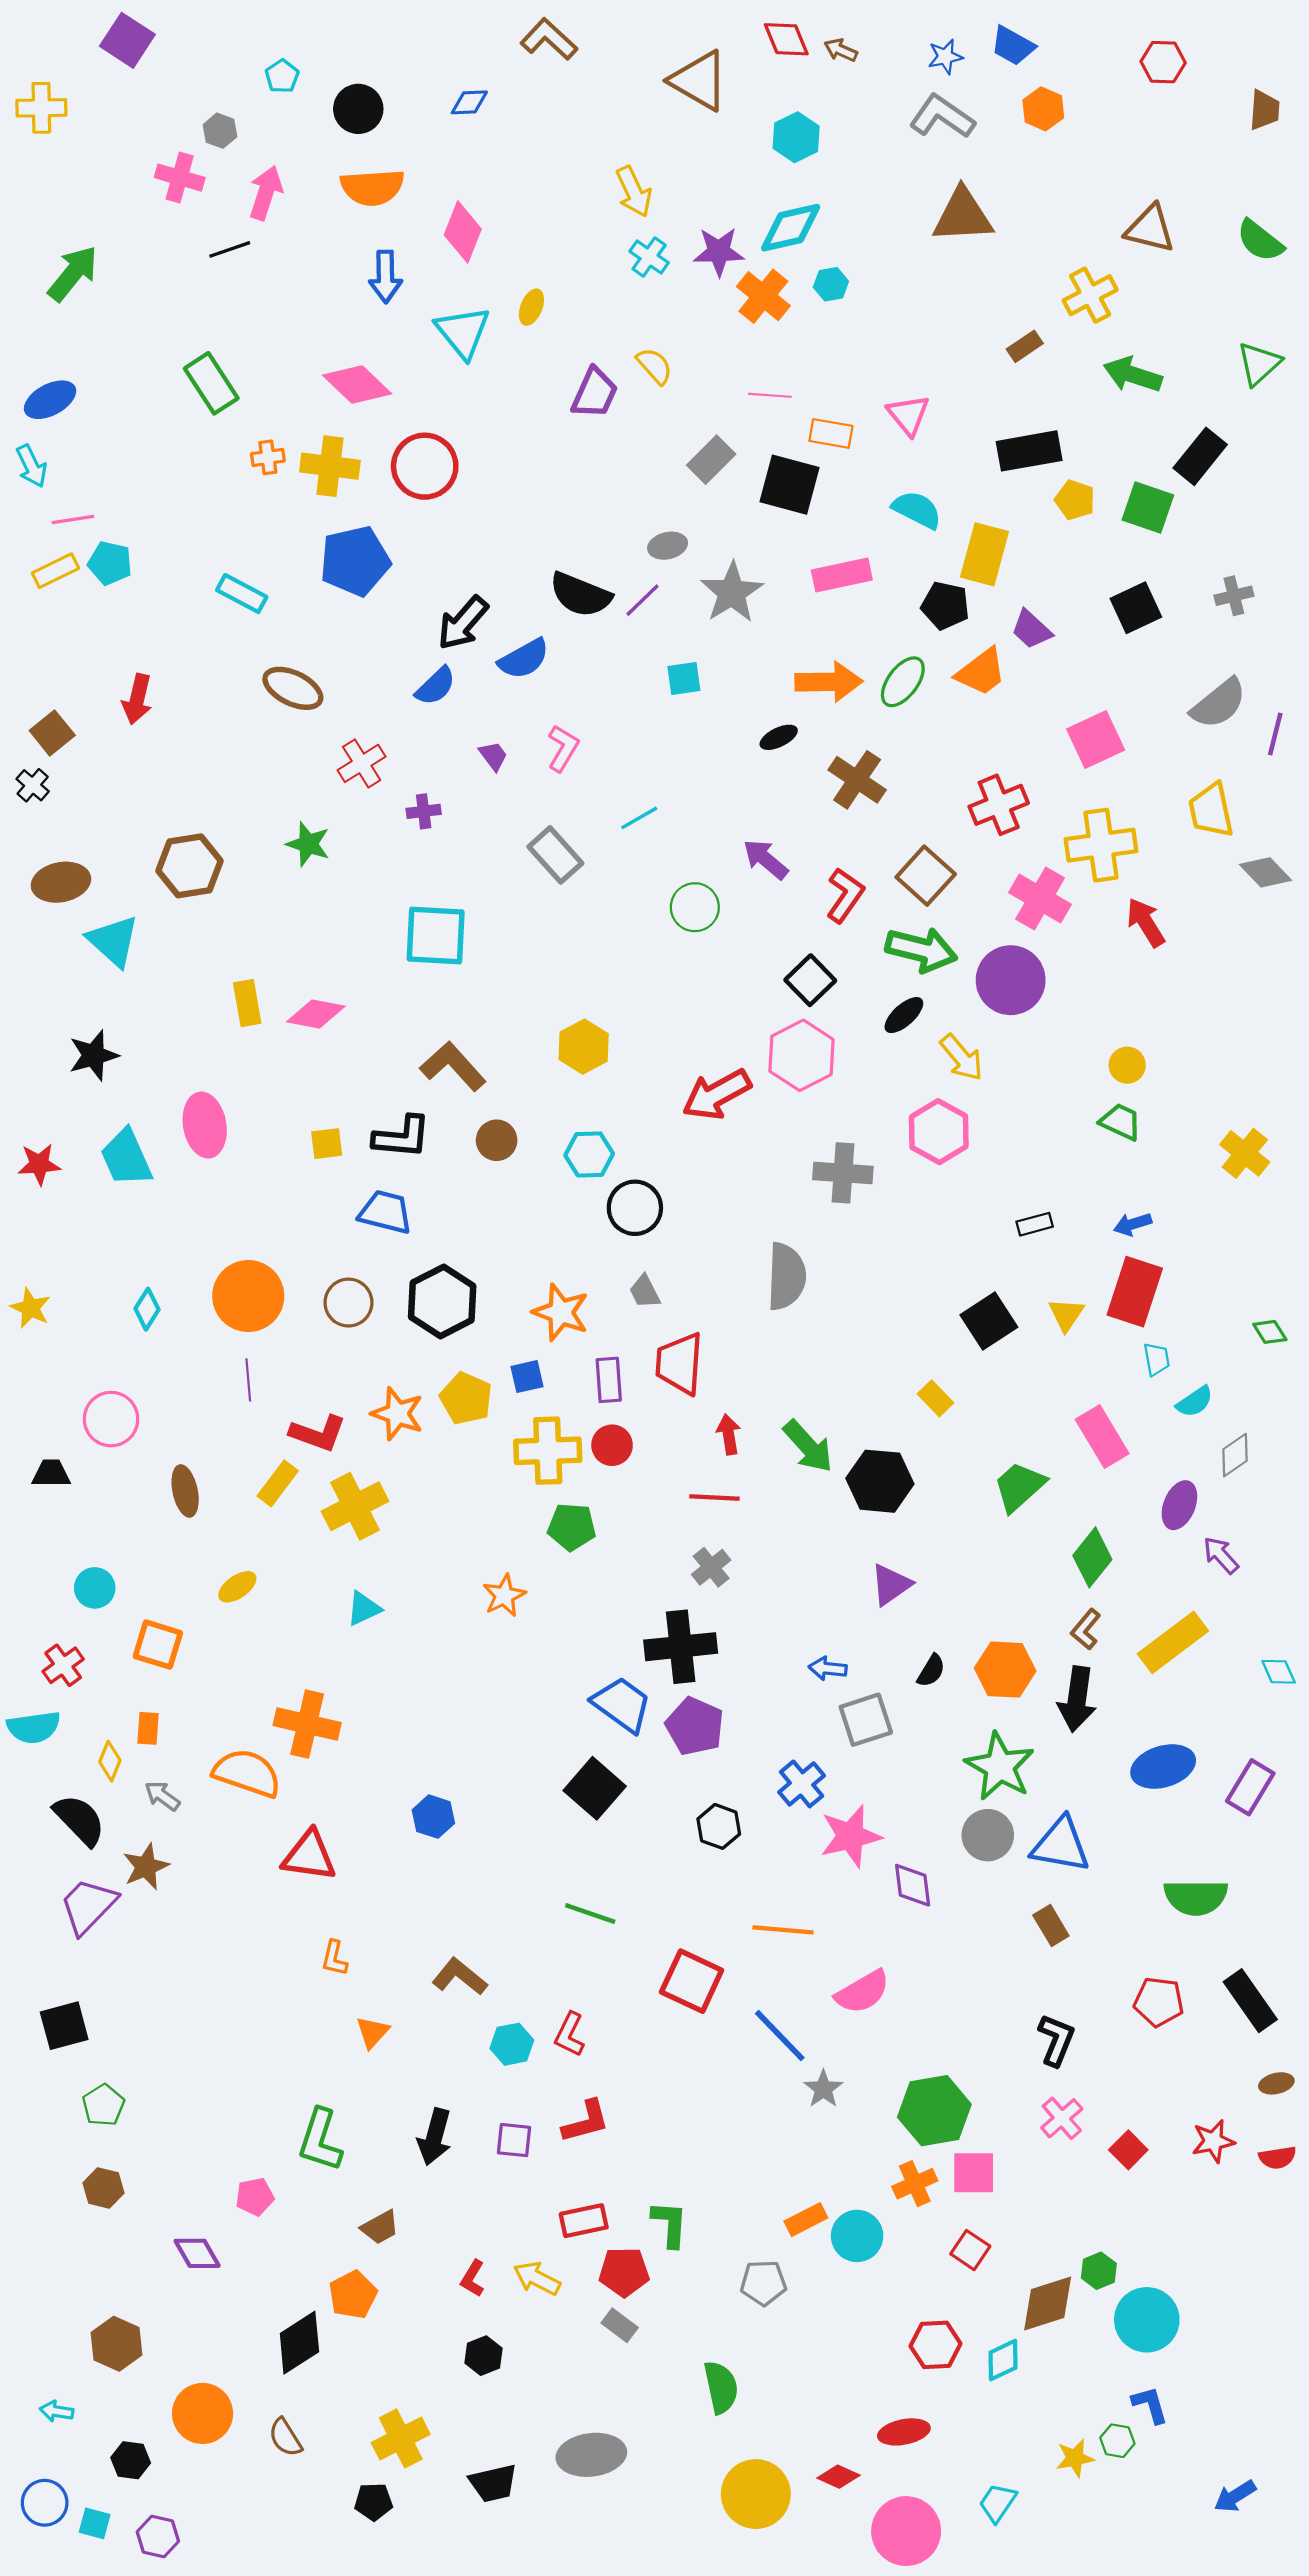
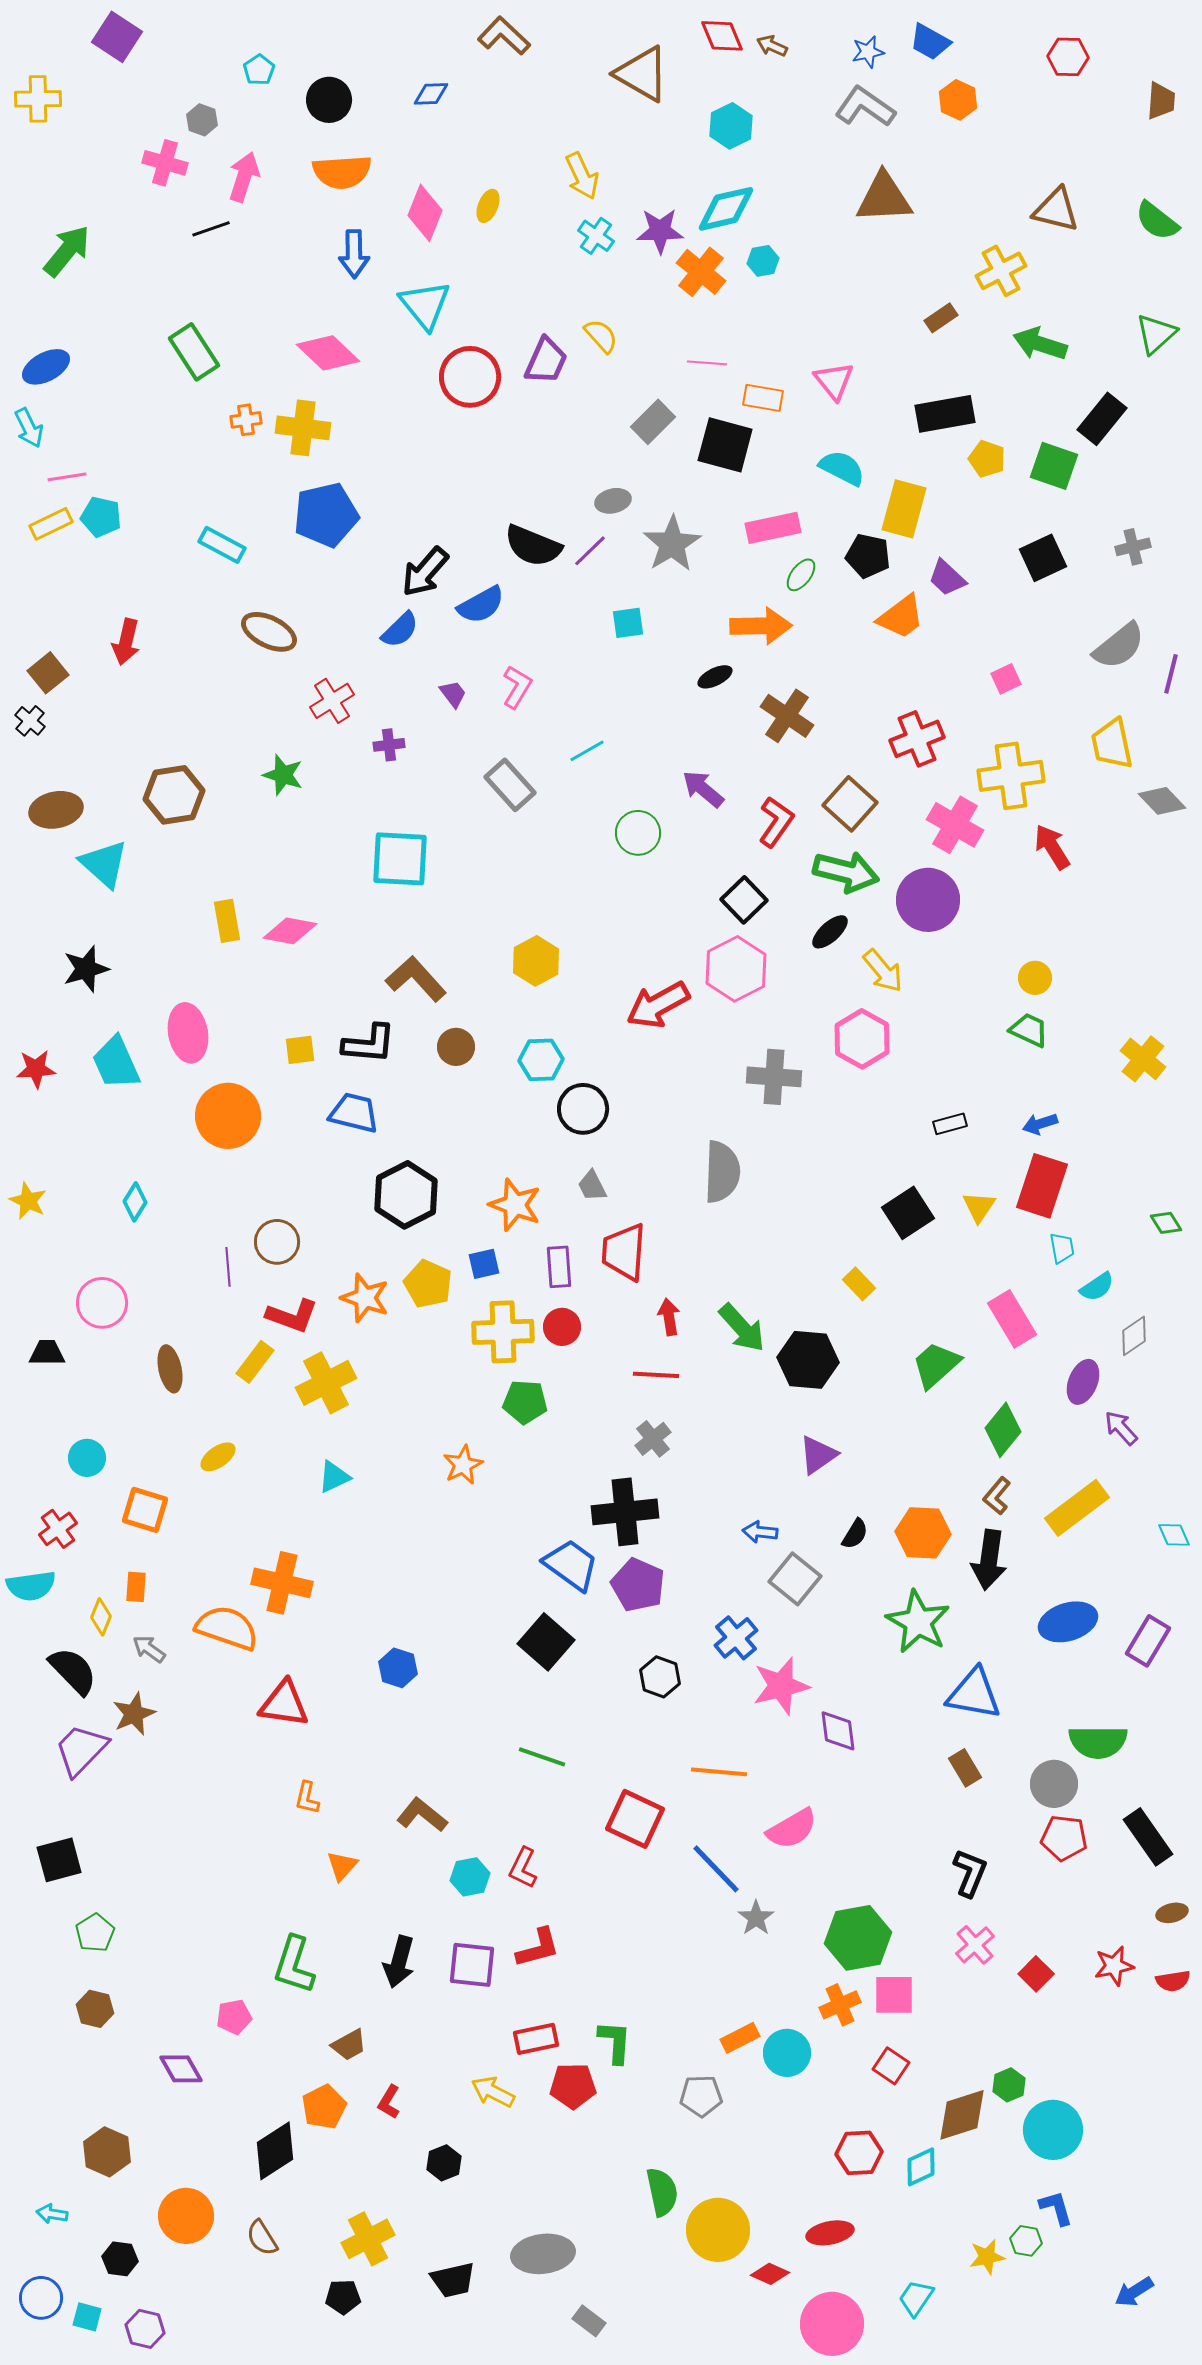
yellow ellipse: (531, 307) -> (488, 206), moved
red circle: (425, 466) -> (470, 377), moved
green ellipse: (903, 682) -> (801, 575), moved, size x0.7
pink square: (1096, 739) -> (1006, 679), size x0.6
orange circle: (248, 1296) -> (228, 1116), moved
brown circle: (348, 1303) -> (277, 1242), moved
gray square: (866, 1720) -> (795, 1579), turned -33
gray circle: (988, 1835) -> (1054, 1784), moved
purple square: (514, 2140) -> (472, 1965), size x1.4
red L-shape: (473, 2278) -> (389, 2102), moved
gray rectangle: (620, 2325) -> (589, 2321), moved
yellow circle: (756, 2494) -> (718, 2230), moved

